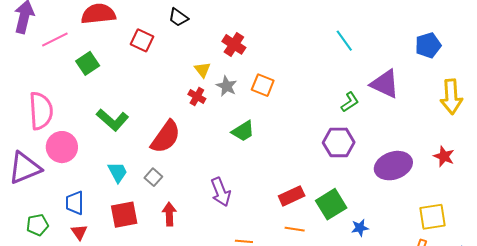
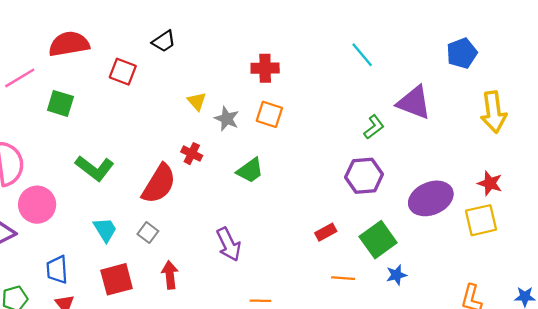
black trapezoid: (178, 17) -> (164, 41), turned -65
red cross: (234, 44) -> (265, 68), moved, turned -30
green square: (88, 63) -> (60, 103), turned -35
red cross: (197, 96) -> (192, 154), moved
red rectangle: (292, 196) -> (326, 232), moved, size x0.7
green square: (331, 204) -> (378, 240), moved
yellow square: (433, 217) -> (481, 220), moved
orange line: (295, 229) -> (343, 278), moved

